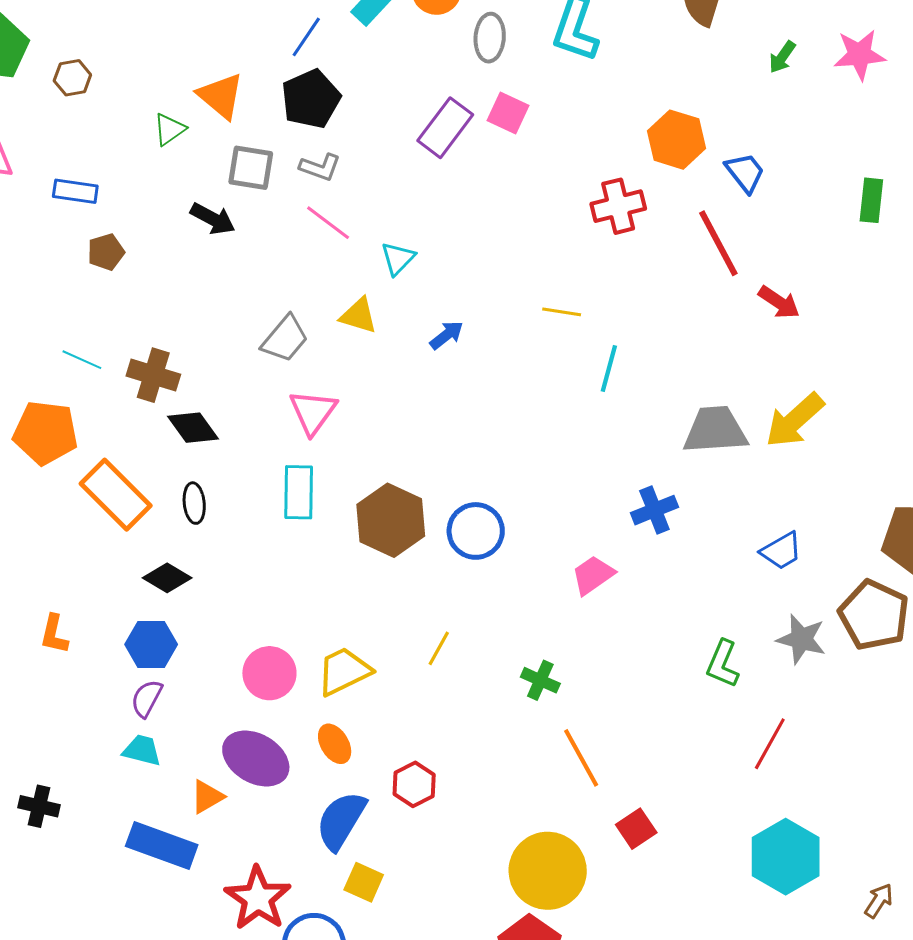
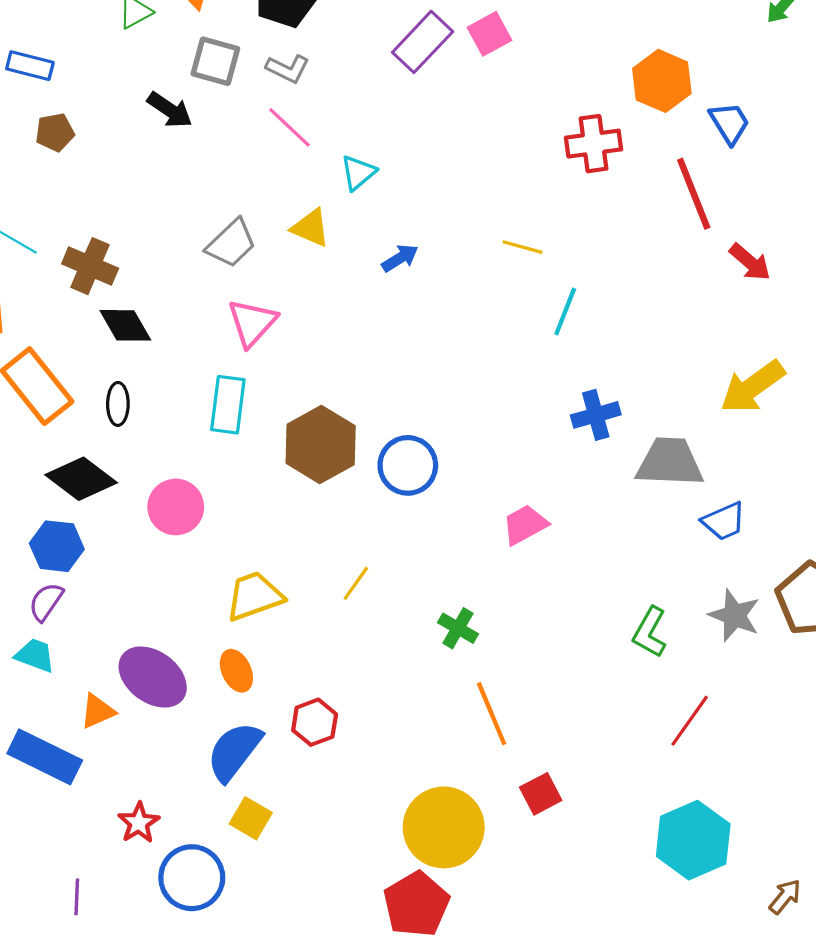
pink square: (508, 113) -> (489, 34), turned 30
gray trapezoid: (715, 430) -> (670, 462), moved
blue cross: (654, 510) -> (596, 415), moved
black diamond: (167, 578) -> (81, 479), size x1.4
pink circle: (269, 673) -> (176, 507), moved
red star: (258, 898) -> (139, 823), size x0.6

